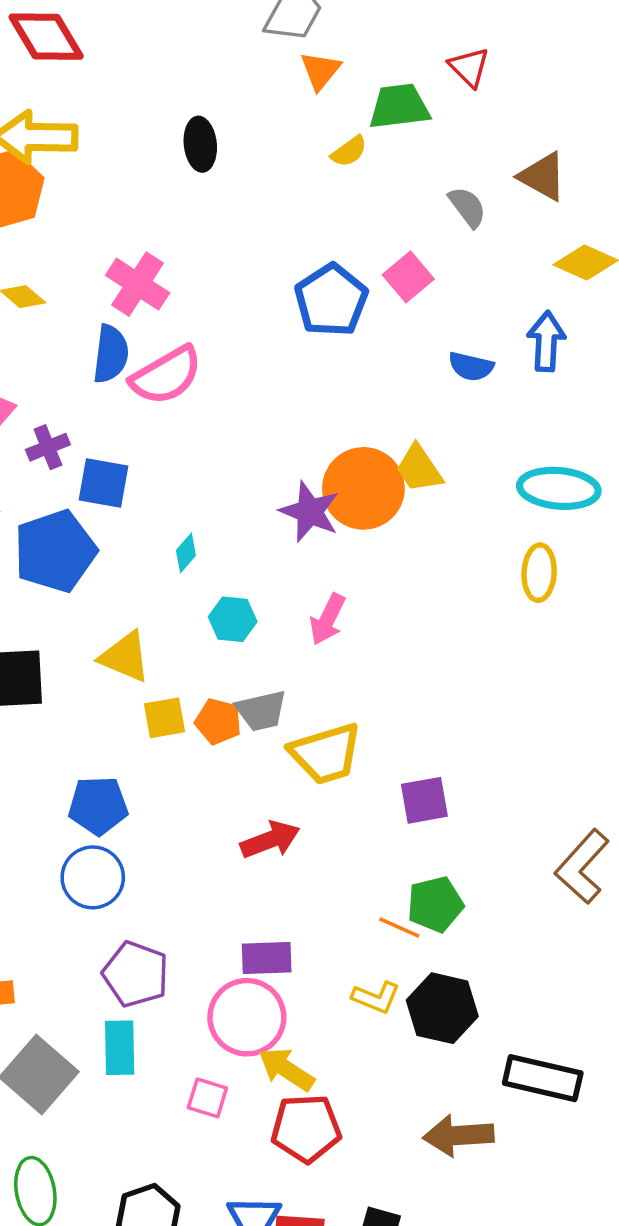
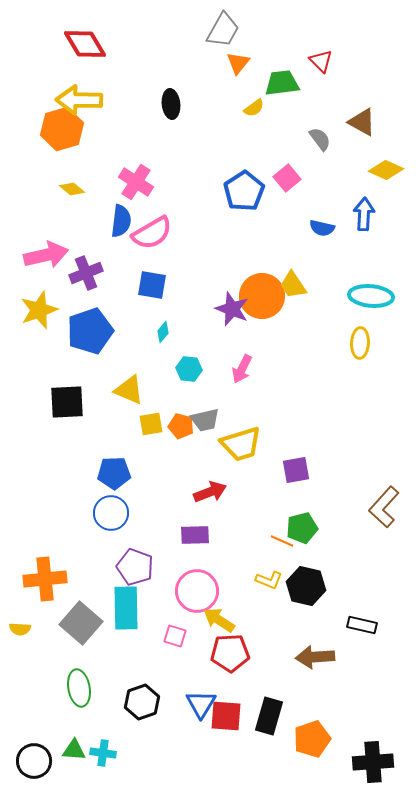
purple cross: (48, 447) -> (86, 273), size x1.4
blue square: (103, 483) -> (152, 285), moved
purple rectangle: (267, 958) -> (195, 535), moved
cyan rectangle: (120, 1048) -> (126, 608), size x1.4
black rectangle: (543, 1078) -> (362, 625), size x0.7

